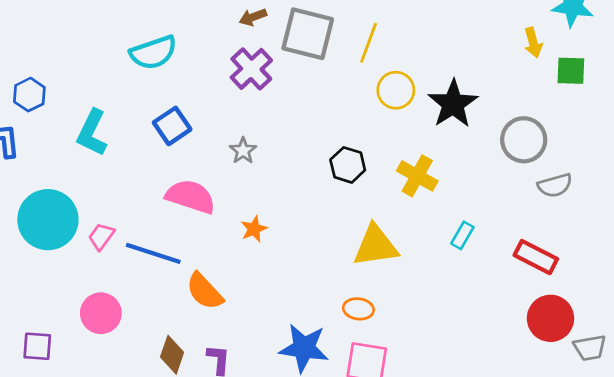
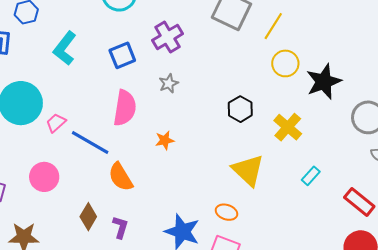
purple cross: (251, 69) -> (167, 37), moved
pink semicircle: (191, 197) -> (125, 108), turned 69
yellow triangle: (376, 246) -> (248, 170), turned 39

